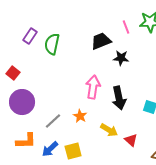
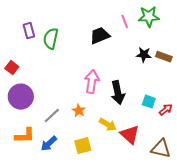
purple rectangle: (30, 36) -> (29, 31), turned -49
black star: (121, 58) -> (144, 55), moved
red triangle: (131, 140) -> (130, 135), size x1.5
yellow square: (73, 151) -> (83, 146), moved

